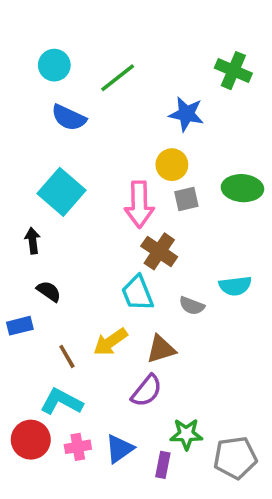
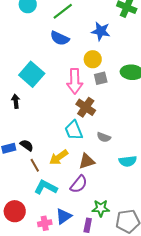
blue semicircle: (69, 118) -> (60, 38), moved
cyan semicircle: (235, 286) -> (128, 161), moved
black semicircle: (49, 291) -> (27, 145), moved
cyan L-shape: (62, 402) -> (46, 187), moved
pink cross: (78, 447) -> (45, 223), moved

